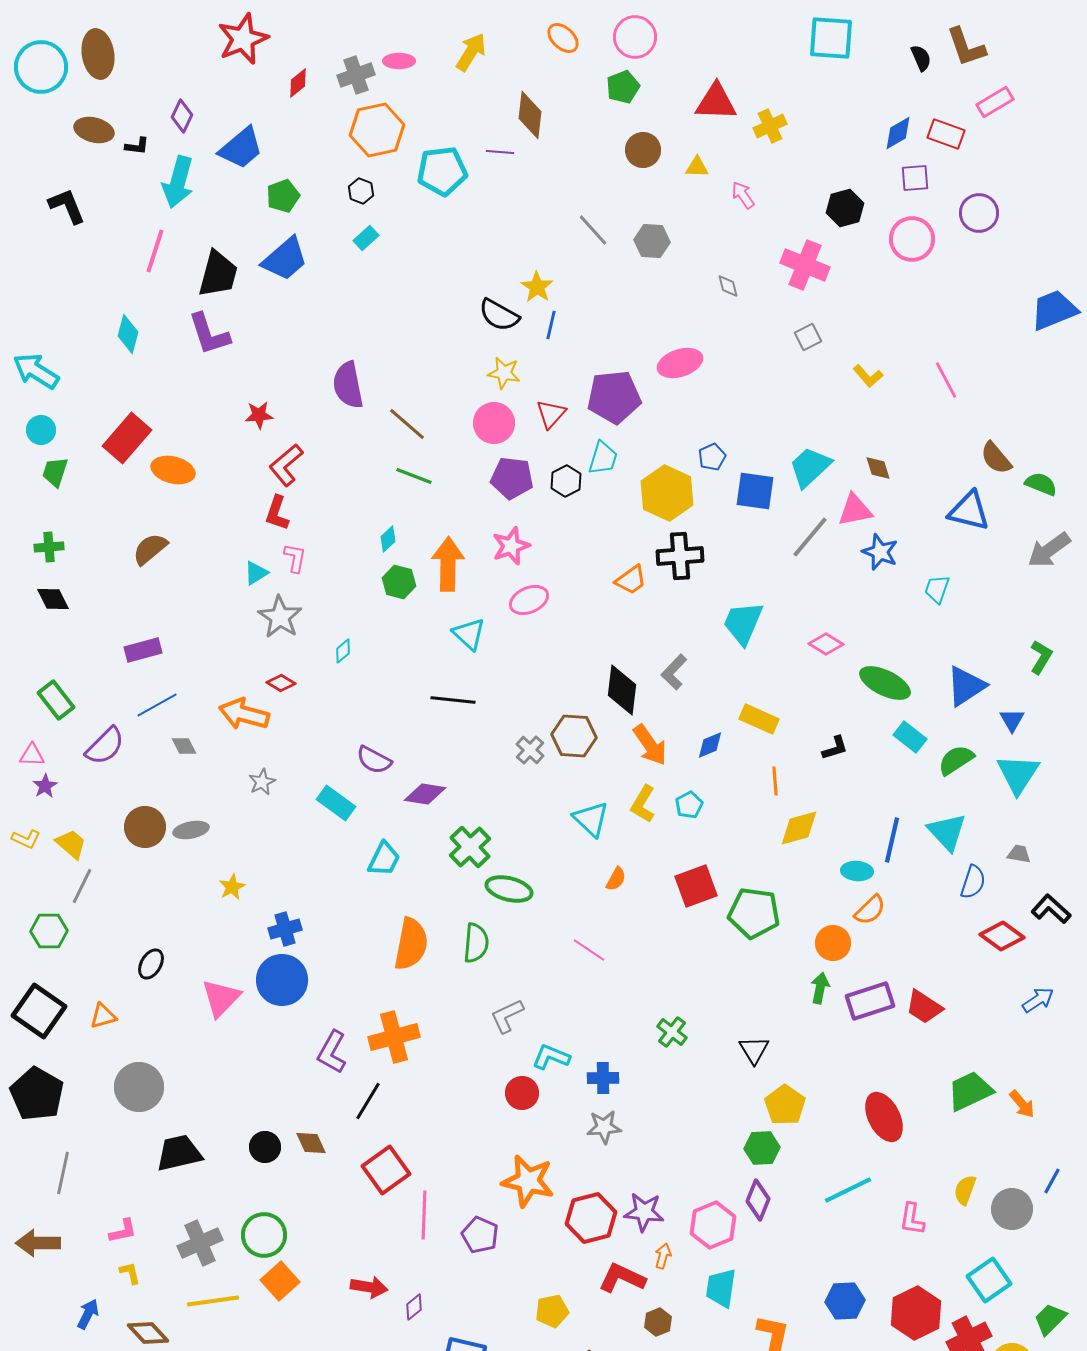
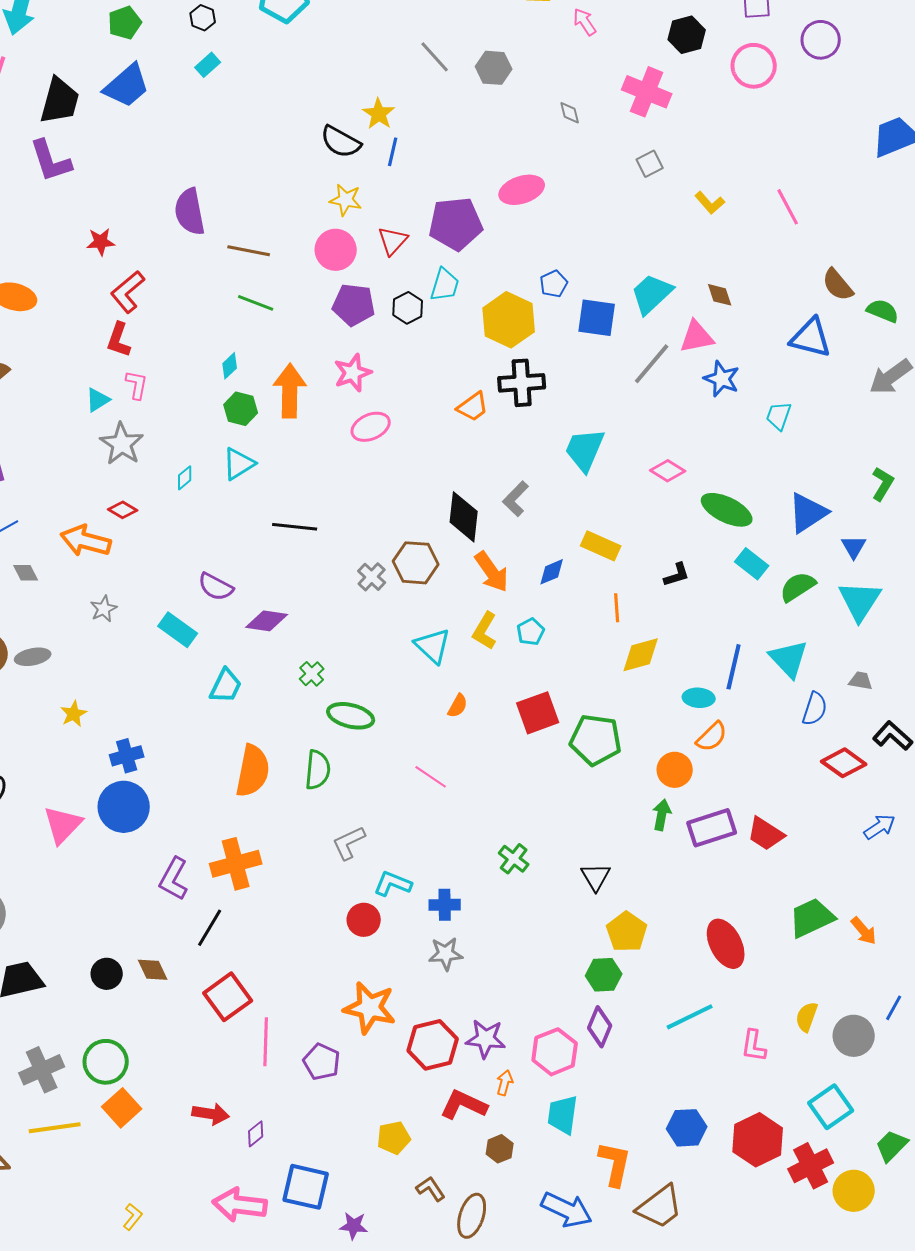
brown line: (407, 424) -> (249, 251), turned -30
cyan triangle: (469, 634) -> (239, 464), moved, turned 45
green cross: (470, 847) -> (312, 674), size x0.6

